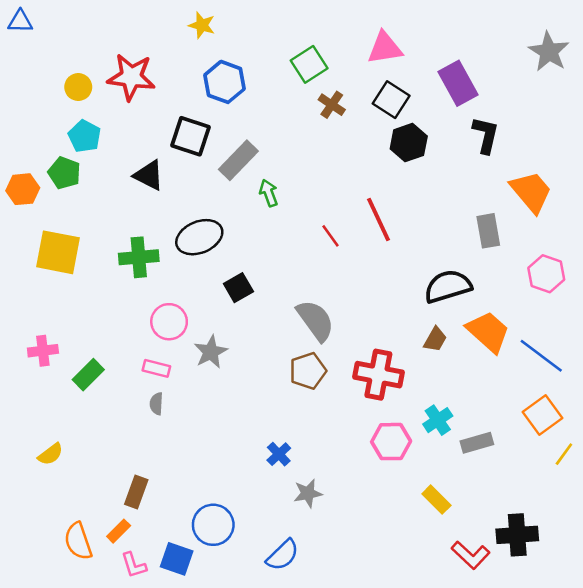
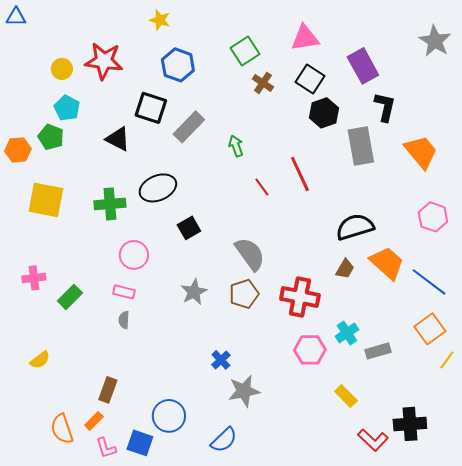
green arrow: (269, 193) -> (236, 146), moved
gray rectangle: (488, 231) -> (361, 146), moved, size x1.4
gray star: (211, 352) -> (194, 292), moved
gray star: (308, 493) -> (244, 391), size x1.4

